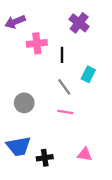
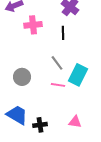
black line: (62, 55) -> (63, 33), moved
cyan rectangle: (88, 74) -> (78, 75), moved, size x1.5
blue trapezoid: (18, 146) -> (17, 115), turned -140

